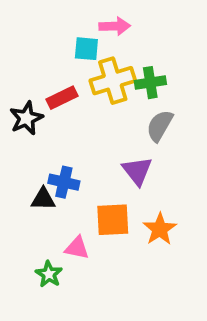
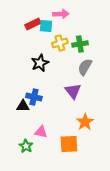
yellow cross: (113, 81) -> (60, 43), size x0.7
red rectangle: (62, 98) -> (33, 24), moved
black star: (26, 118) -> (40, 63), moved
orange square: (113, 220) -> (69, 144), moved

